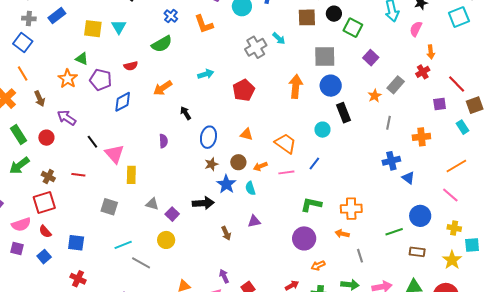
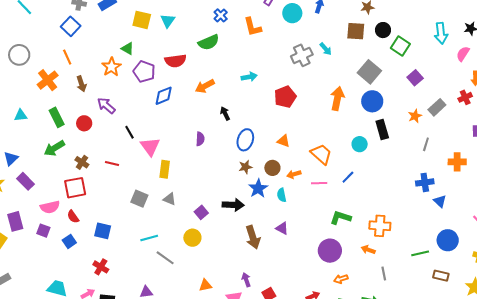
gray square: (325, 57) -> (369, 72), turned 35
red semicircle: (131, 66) -> (175, 61), size x1.5
gray triangle: (152, 204) -> (170, 199), moved
purple triangle: (254, 221) -> (282, 228), turned 32
brown arrow: (226, 233) -> (253, 237), size x1.6

